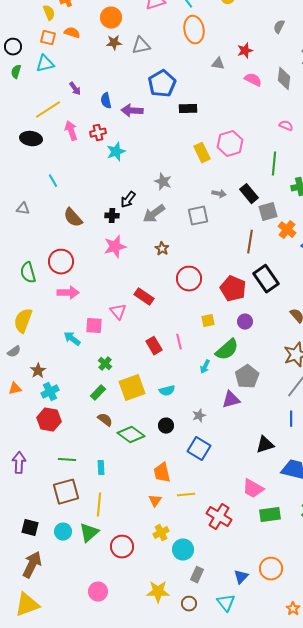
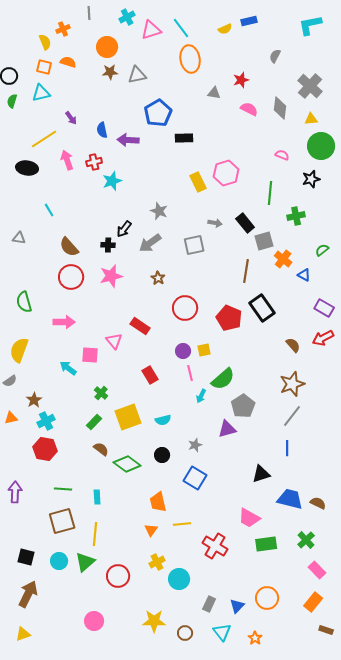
red circle: (61, 262) -> (71, 277), moved
purple circle: (245, 322) -> (183, 351), moved
pink line: (179, 342) -> (190, 373), moved
gray rectangle: (197, 575) -> (209, 604), moved
yellow triangle: (27, 605) -> (23, 634), size x0.6
orange star: (293, 609) -> (255, 638), moved

